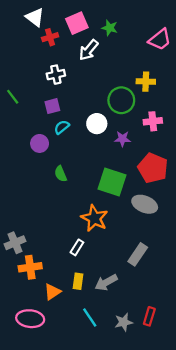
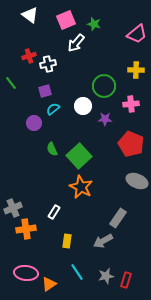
red cross: (50, 37) -> (29, 56), moved
yellow cross: (146, 82) -> (136, 70), moved
green square: (112, 182) -> (79, 156), moved, turned 30
gray ellipse: (145, 204) -> (137, 181), moved
white rectangle: (77, 247) -> (54, 212), moved
gray arrow: (106, 282) -> (103, 241), moved
orange triangle: (52, 292) -> (49, 284), moved
red rectangle: (149, 316) -> (126, 280), moved

